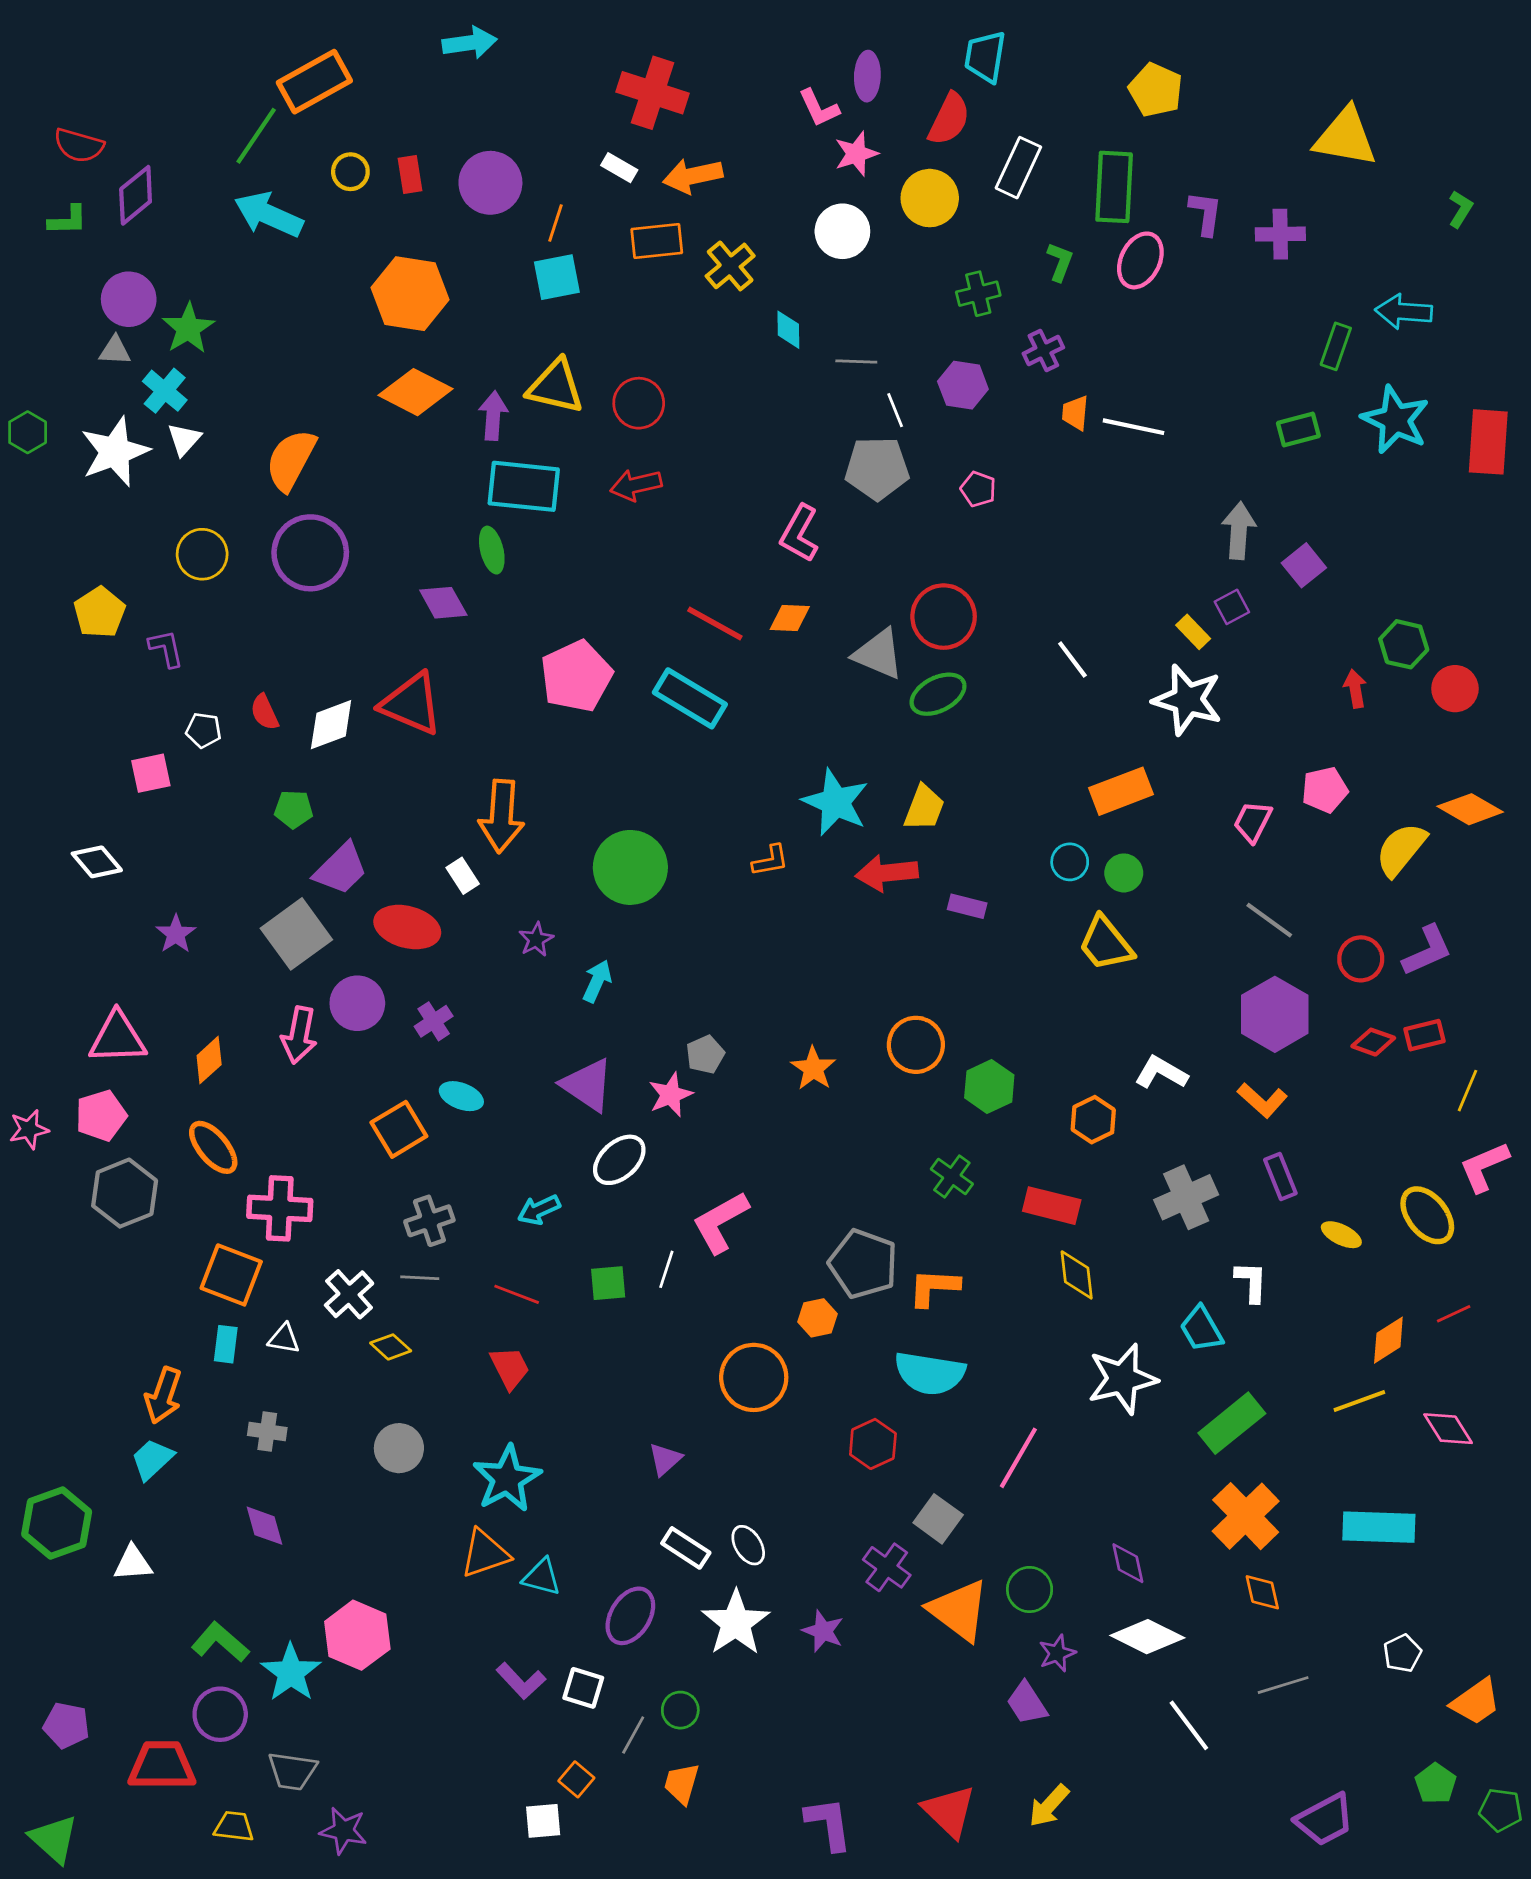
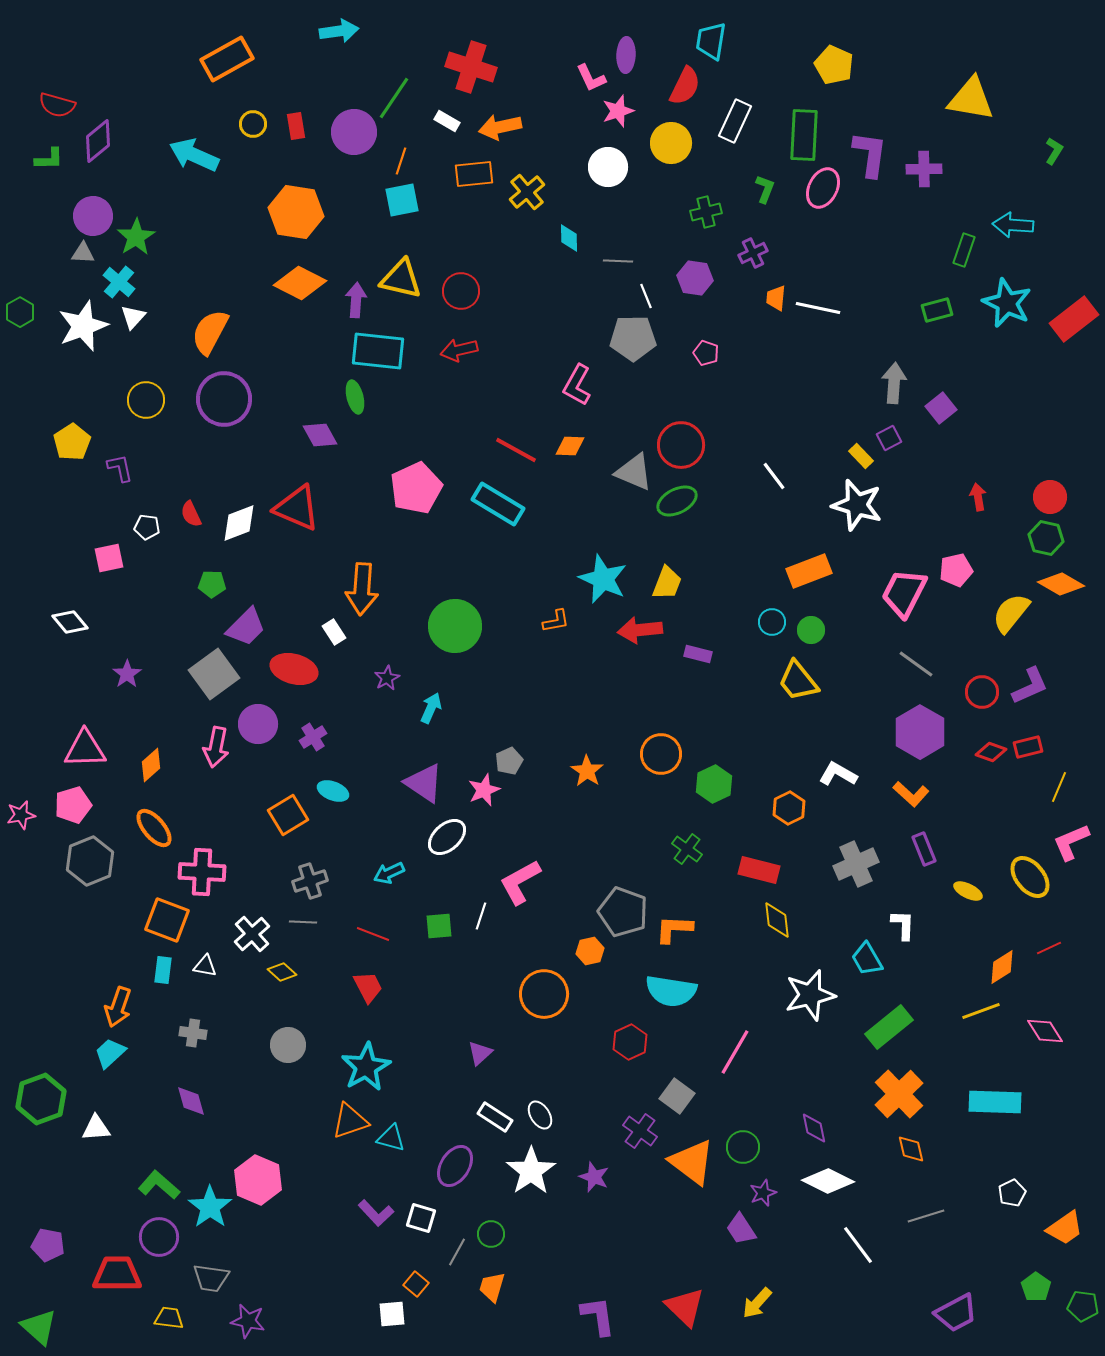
green line: (256, 136) -> (394, 98), moved
purple L-shape: (1206, 213) -> (870, 154), size x1.4
red rectangle: (1488, 442) -> (1074, 319), turned 48
green hexagon: (1404, 644) -> (1046, 538), moved
pink trapezoid: (1253, 822) -> (904, 593), size x1.6

